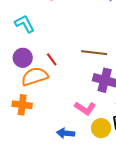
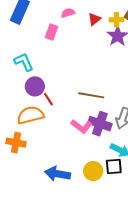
purple circle: (23, 58) -> (35, 86), moved
pink L-shape: (85, 108) -> (81, 126), moved
blue arrow: (66, 133) -> (58, 174), size x1.4

